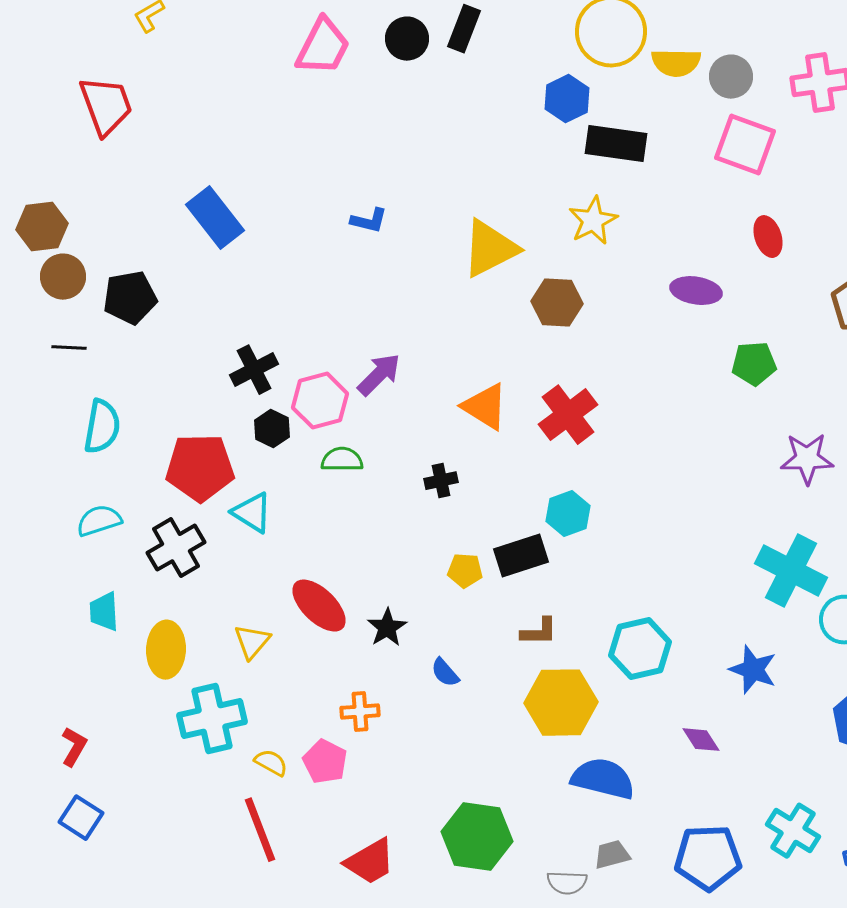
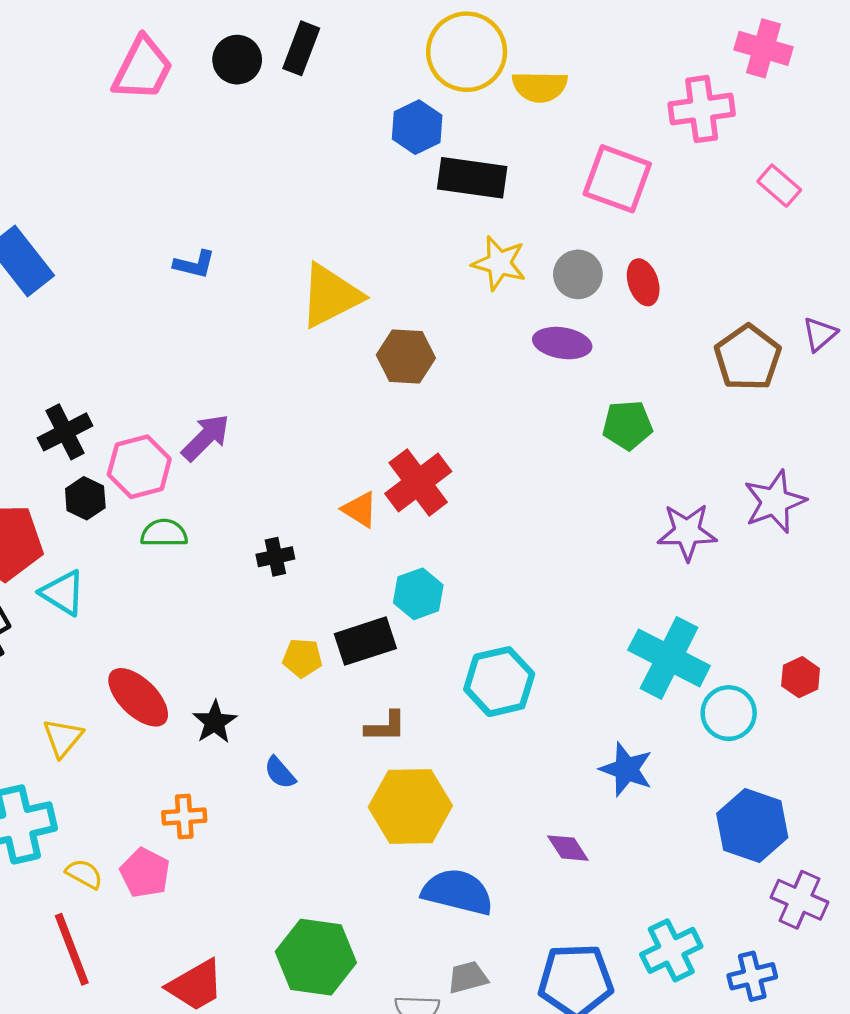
gray circle: (731, 77) -> (578, 274), moved
yellow star: (593, 221) -> (499, 263), moved, turned -30
orange triangle: (485, 407) -> (360, 509), moved, size x0.7
cyan hexagon: (640, 649) -> (499, 682), moved
cyan cross: (793, 831) -> (671, 950), turned 32

